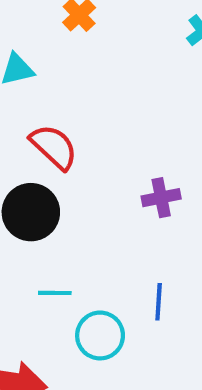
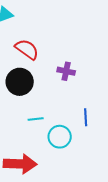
purple cross: (161, 198) -> (66, 71), moved, turned 30

